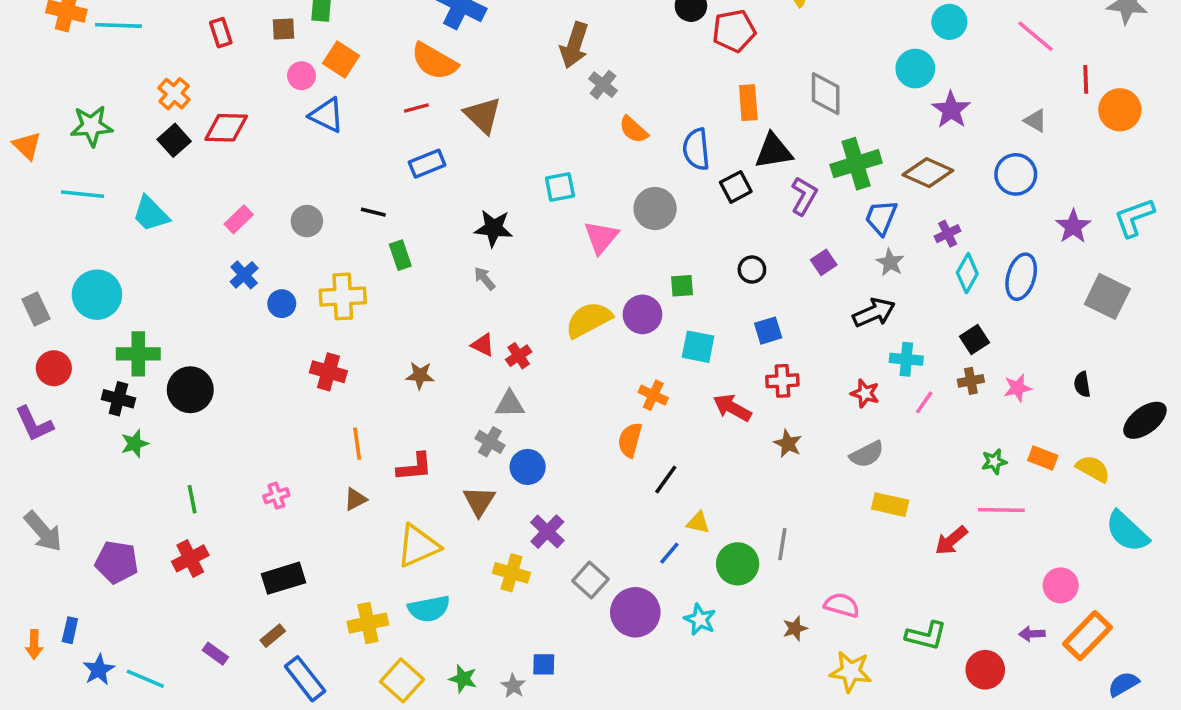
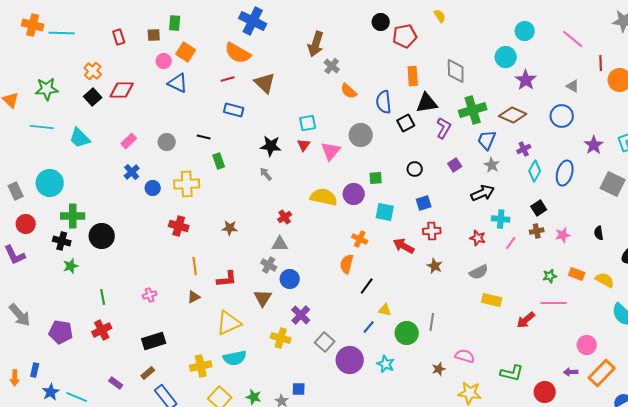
blue rectangle: (427, 164) -> (234, 110), turned 36
yellow semicircle: (589, 320) -> (324, 197), turned 40
red triangle: (483, 345) -> (304, 145), moved, turned 40

